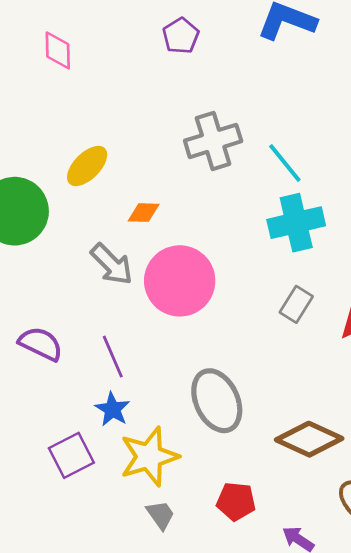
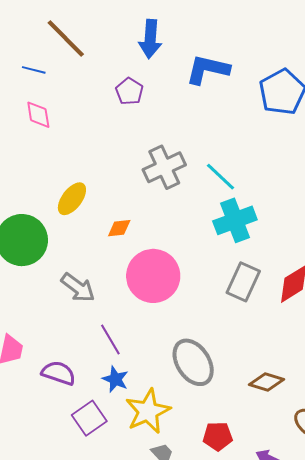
gray arrow: (112, 264) -> (78, 288), moved
gray rectangle: (296, 304) -> (243, 282), size x1.4
purple semicircle: (41, 344) -> (59, 373), moved
brown diamond: (309, 439) -> (266, 382), size x0.7

